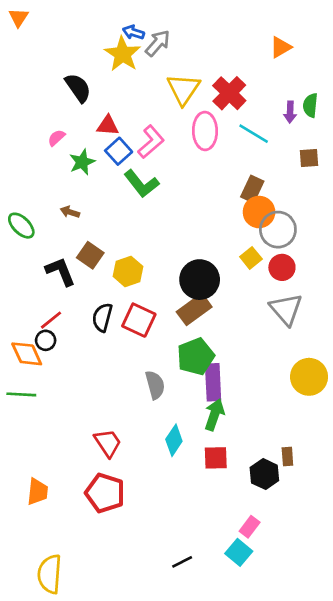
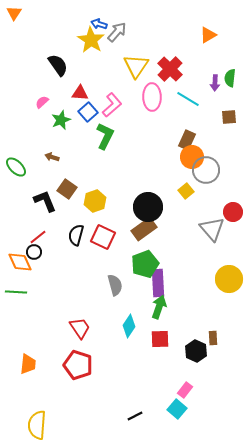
green L-shape: (142, 184) -> (105, 136), turned -116
red circle: (282, 267) -> (233, 212), moved

